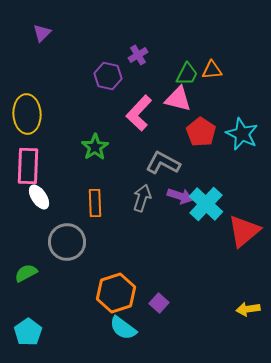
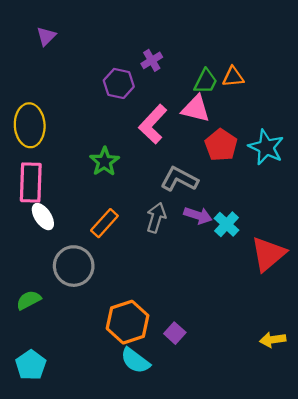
orange rectangle: (95, 203) -> (104, 223), turned 44
cyan cross: (206, 204) -> (227, 224), size x0.7

